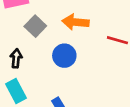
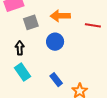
gray square: (35, 26) -> (31, 22), turned 35

